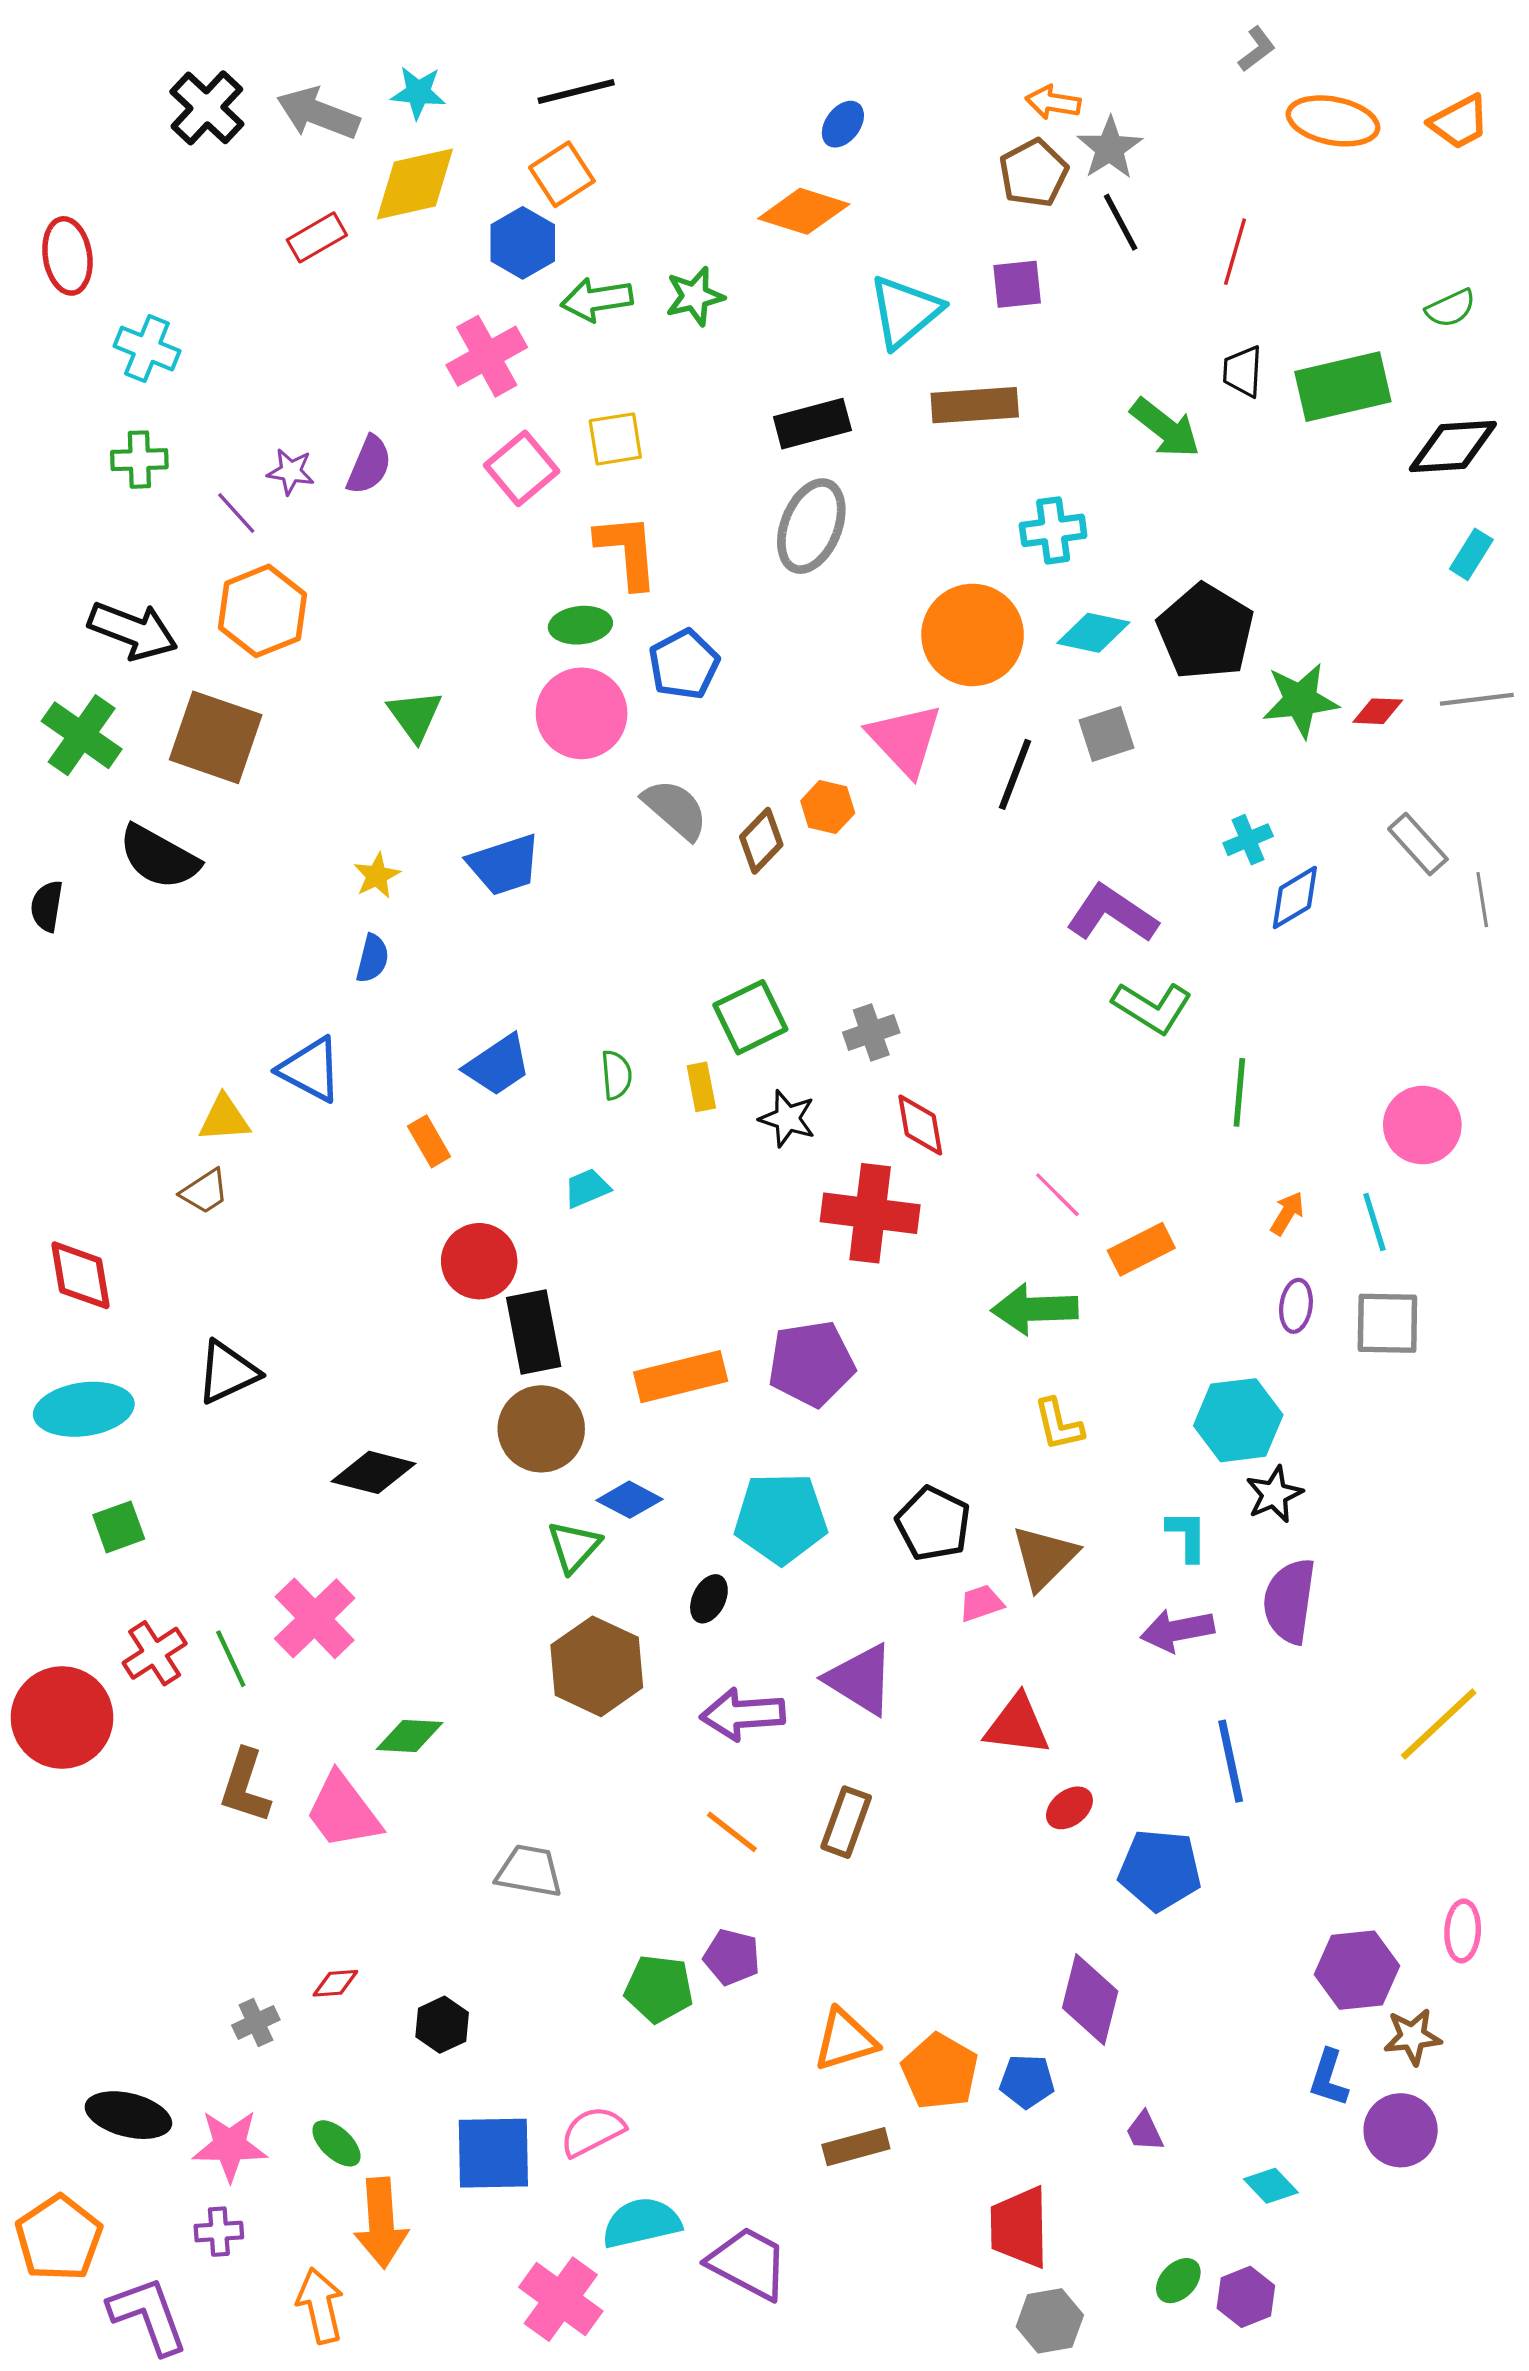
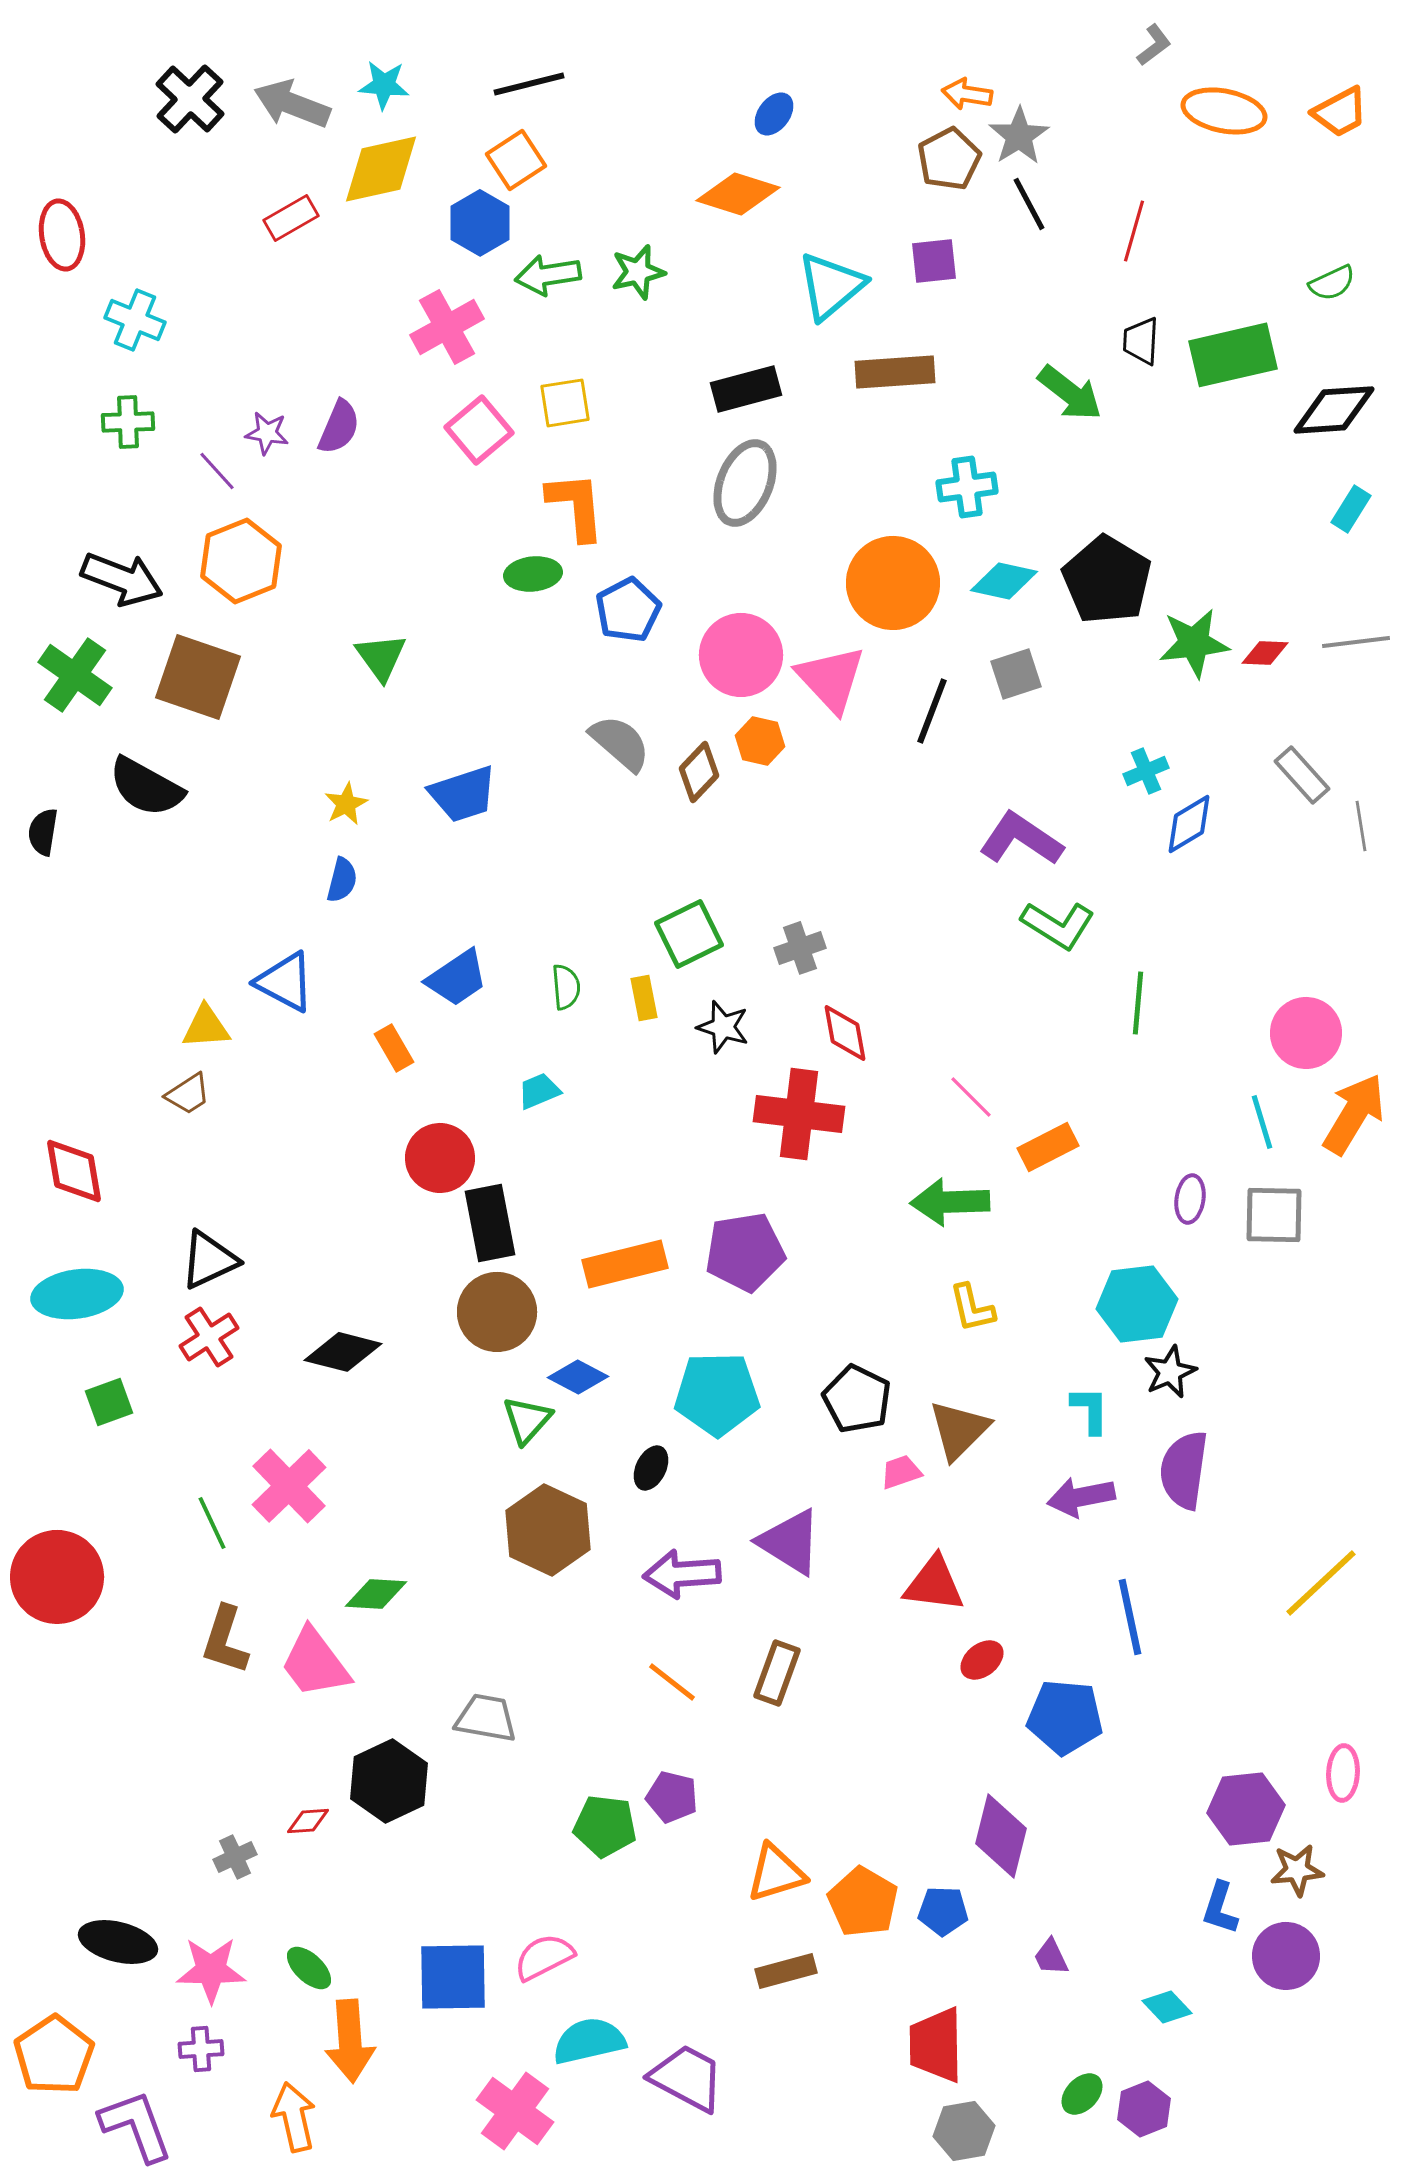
pink circle: (582, 713) -> (741, 655), moved
orange arrow: (1287, 1213) -> (1354, 1114), moved, size x2.0
red cross: (155, 1653) -> (209, 1337), moved
black hexagon: (442, 2025) -> (389, 1781), moved, size x1.6

